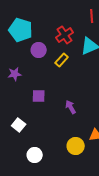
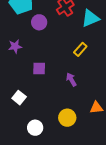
yellow rectangle: (62, 60) -> (80, 49), moved
yellow circle: (76, 146) -> (67, 118), moved

